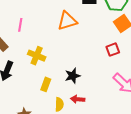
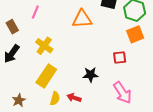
black star: (73, 76) -> (90, 75), moved
yellow rectangle: (46, 84) -> (46, 76), size x1.6

